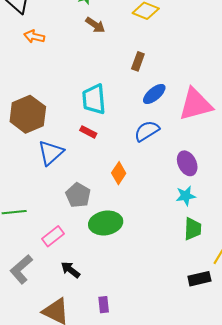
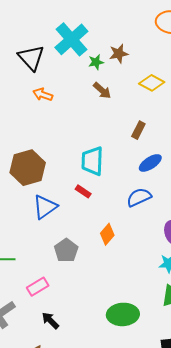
green ellipse: (106, 223) -> (123, 314), moved

